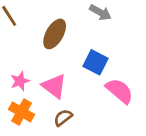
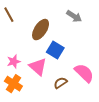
blue square: (95, 62) -> (55, 50), moved
brown semicircle: (63, 118) -> (60, 83), moved

